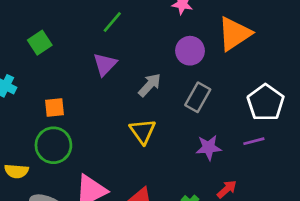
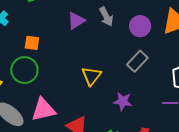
gray arrow: (150, 85) -> (106, 17), moved, turned 96
purple star: (209, 148) -> (123, 101), moved

